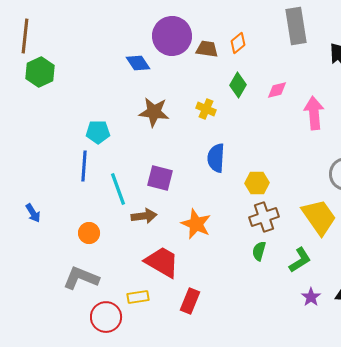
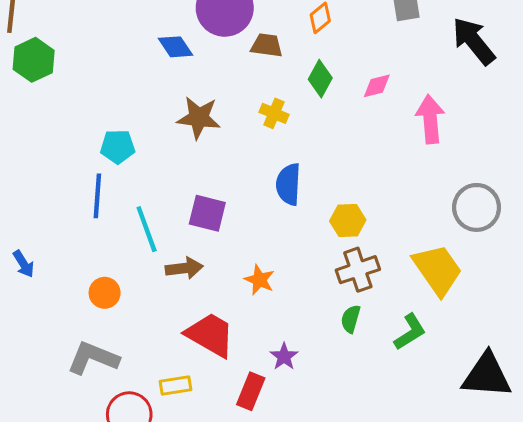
brown trapezoid: (207, 49) -> (267, 45), moved
orange star: (196, 224) -> (259, 280), size x0.7
purple star: (311, 297) -> (284, 357), moved

